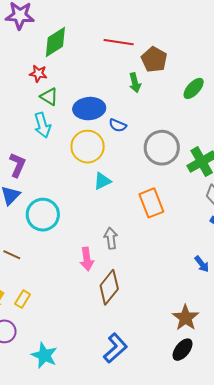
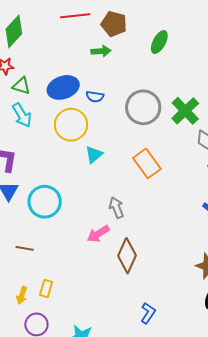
green arrow: (135, 83) -> (101, 51), turned -66
pink arrow: (87, 259) -> (98, 234), turned 80
blue L-shape: (115, 348) -> (148, 313), size x0.7

